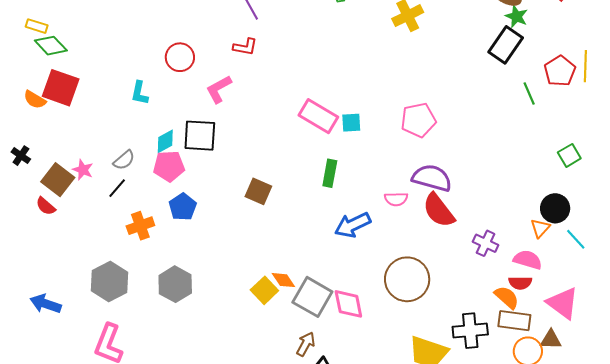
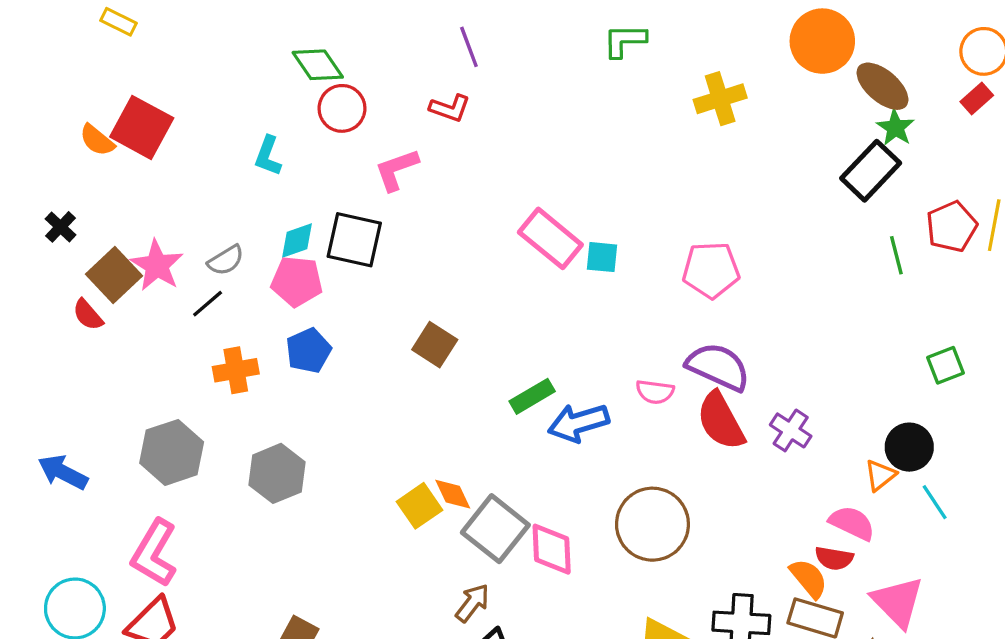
green diamond: (51, 46) -> (318, 65), moved
pink star: (83, 170) -> (157, 265), size x1.5
green rectangle: (330, 173) -> (532, 396), moved, turned 40
purple cross: (486, 243) -> (791, 430), moved

